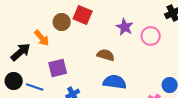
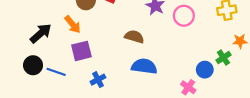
orange arrow: (42, 38) -> (73, 25), moved

